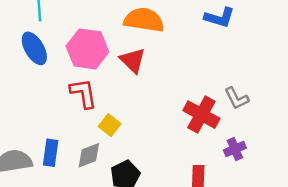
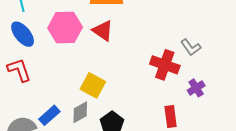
red L-shape: (84, 93) -> (19, 70), moved
yellow square: (110, 125) -> (93, 85), size x1.4
blue rectangle: (51, 153) -> (49, 115), turned 50

